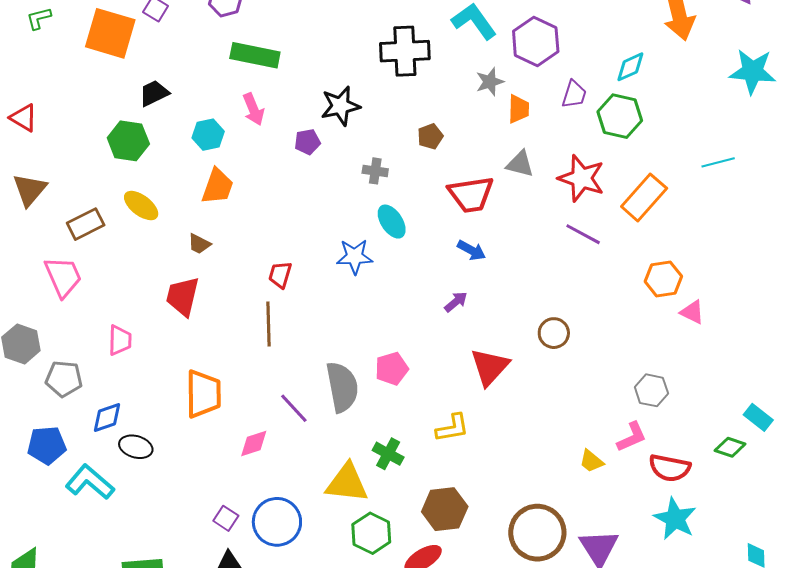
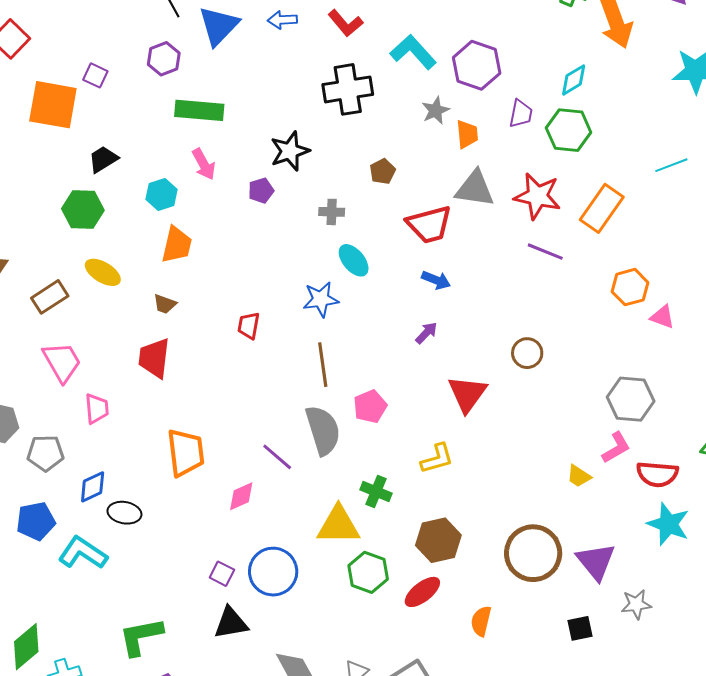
gray triangle: (520, 164) -> (475, 189), size x1.4
pink trapezoid: (63, 277) -> (62, 362), moved
brown line: (268, 324) -> (323, 365), moved
gray hexagon: (651, 390) -> (631, 399), size x1.4

